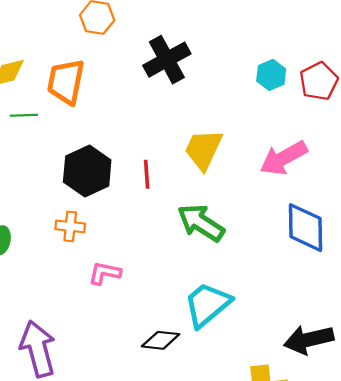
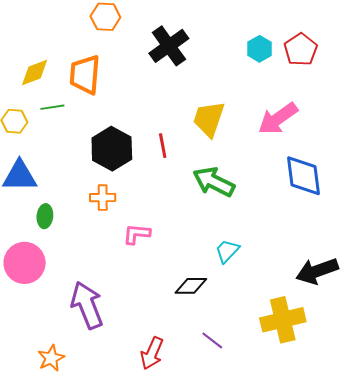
cyan trapezoid: (207, 305) -> (227, 251), size x0.6

